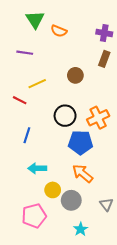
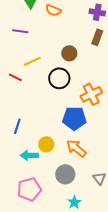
black circle: (65, 116) -> (59, 78), moved
blue line: (27, 135) -> (17, 126), moved
cyan arrow: (37, 168) -> (29, 155), moved
yellow circle: (53, 190) -> (46, 144), moved

